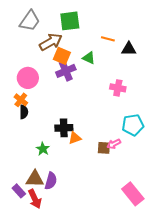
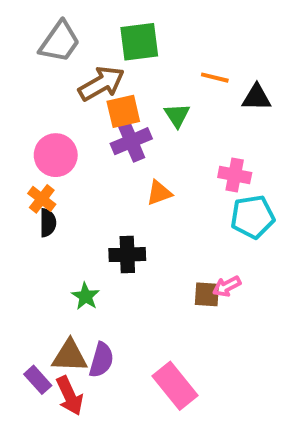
orange square: (62, 56) -> (123, 111), turned -36
green triangle: (89, 58) -> (177, 115), turned 32
cyan pentagon: (133, 125) -> (253, 217), moved
orange triangle: (75, 138) -> (159, 193), moved
pink rectangle: (133, 194) -> (175, 386), moved

